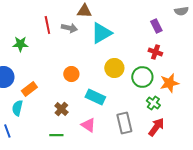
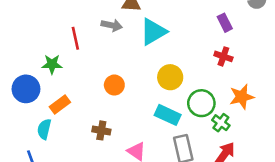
red line: (47, 25) -> (75, 38), moved
green star: (20, 44) -> (52, 64), moved
green circle: (142, 77) -> (201, 103), moved
cyan rectangle: (95, 97) -> (168, 115), moved
brown cross: (61, 109) -> (101, 130), turned -32

